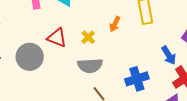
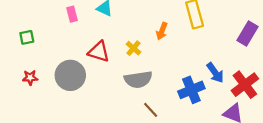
blue arrow: (169, 55) -> (215, 73), moved

